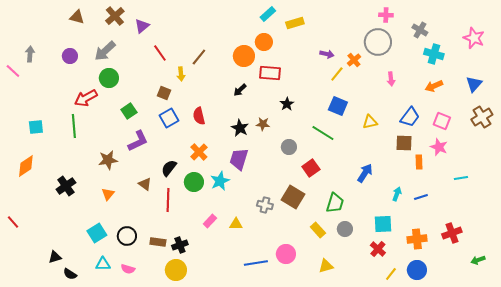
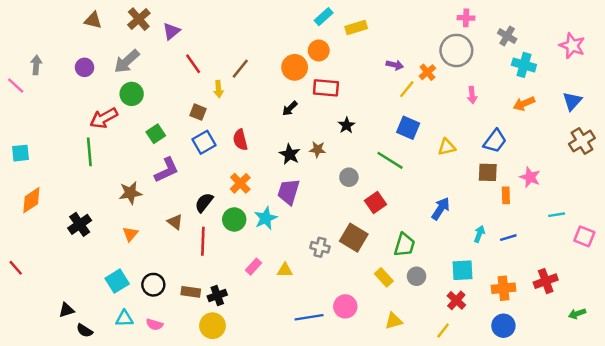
pink square: (442, 121) -> (584, 236), moved
cyan square: (36, 127) -> (21, 153), moved
yellow line: (391, 274) -> (443, 331), moved

